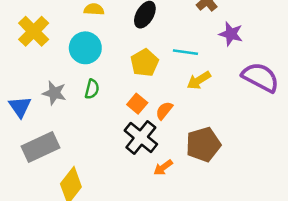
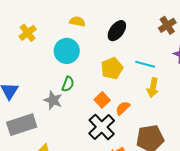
yellow cross: (34, 31) -> (28, 33), size x0.7
yellow arrow: (199, 80) -> (153, 88), turned -54
gray star: (54, 93) -> (53, 100), moved

